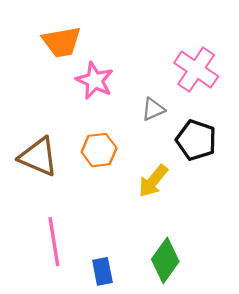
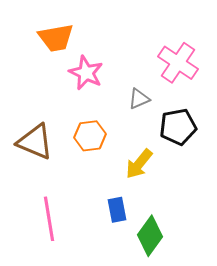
black pentagon: (196, 140) -> (178, 127), turned -30
blue rectangle: (102, 271) -> (117, 210), moved

